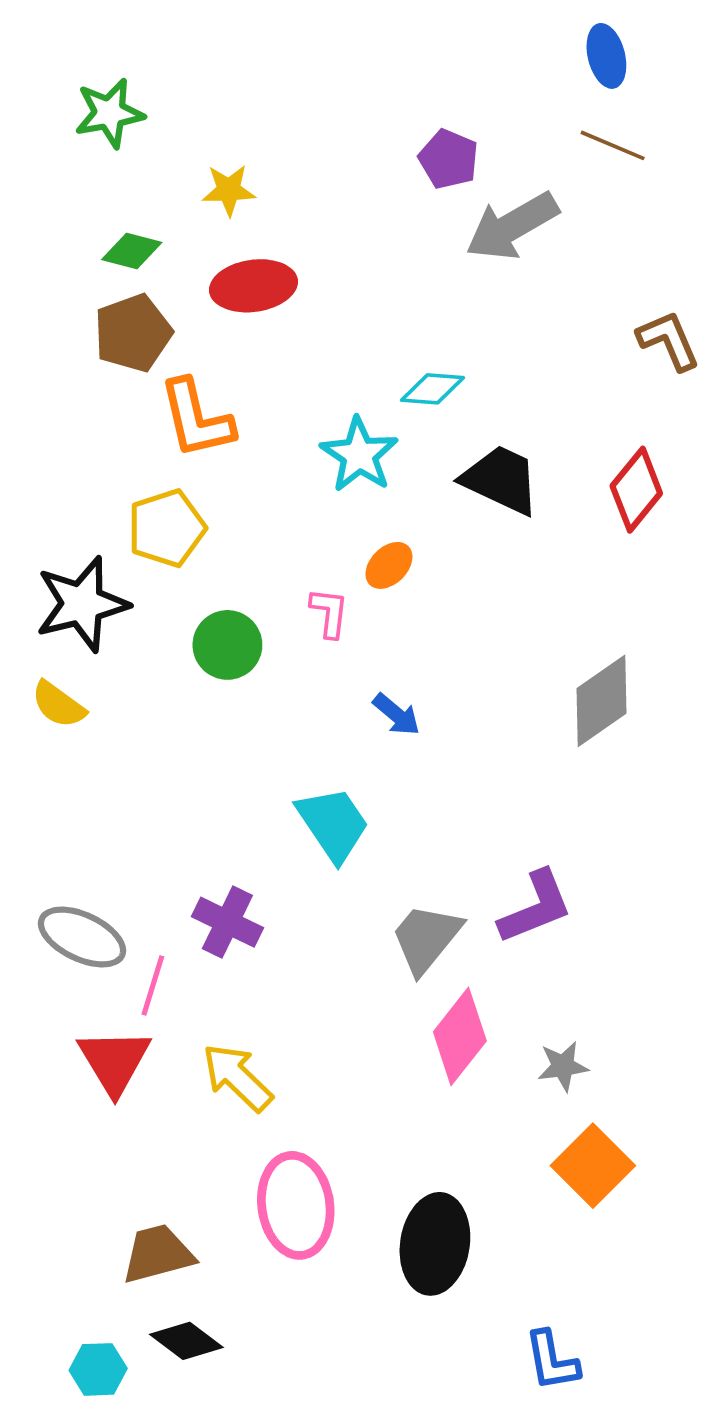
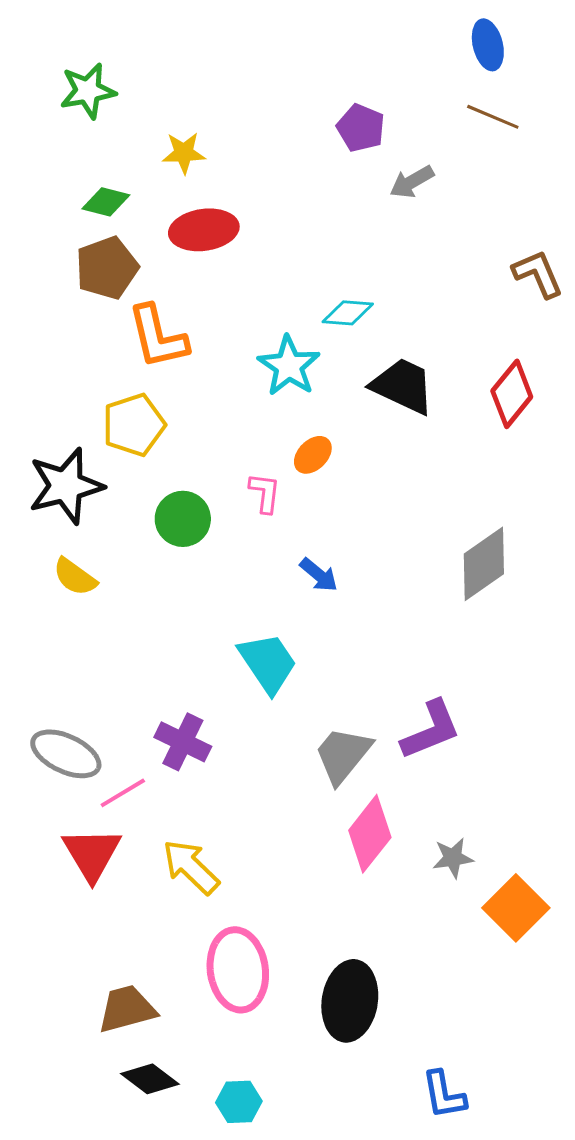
gray arrow: (512, 226) -> (412, 182), size x0.6
yellow semicircle: (58, 705) -> (75, 577), moved
pink line: (153, 985) -> (123, 793), turned 42
orange square: (593, 1166) -> (516, 908), moved
cyan hexagon: (98, 1369) -> (239, 1102), moved

